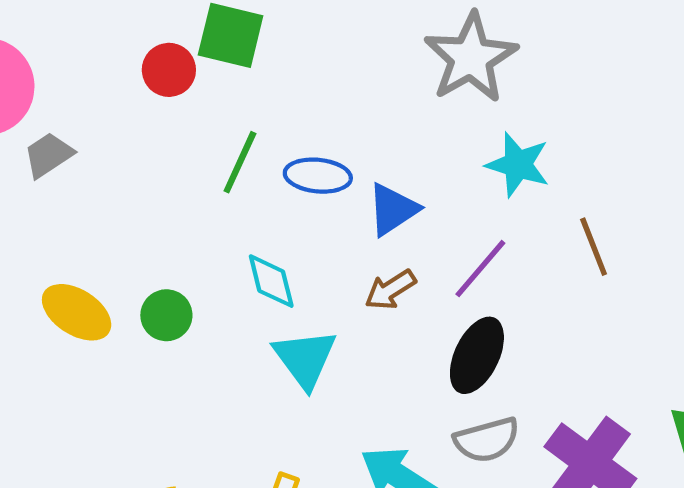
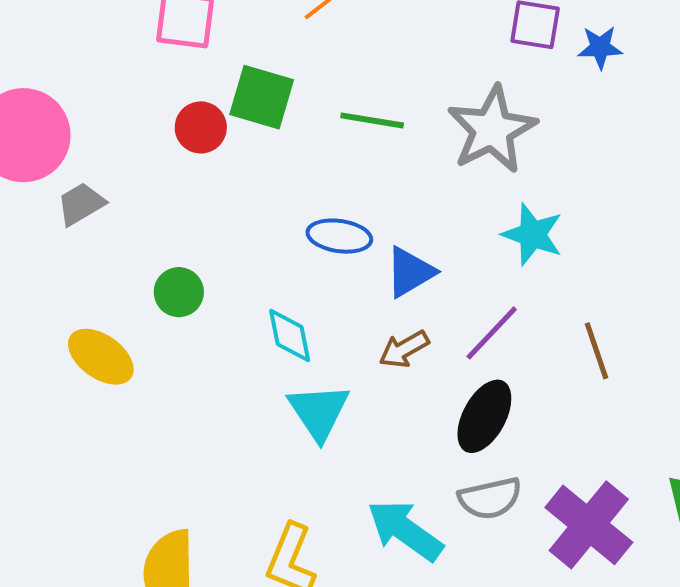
green line: (240, 162) -> (372, 120), moved, turned 72
brown line: (594, 247) -> (597, 351), moved
green circle: (166, 315) -> (179, 292), moved

